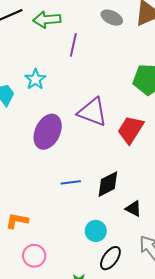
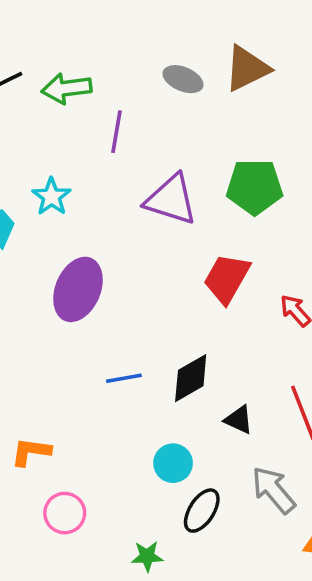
purple triangle: (92, 112) -> (171, 200), moved

